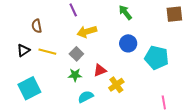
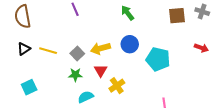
brown semicircle: (37, 26) -> (23, 17), moved, size x1.6
yellow arrow: (87, 32) -> (100, 48), moved
red triangle: (100, 70) -> (101, 71), turned -40
cyan square: (29, 88) -> (29, 87), size x0.7

